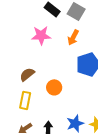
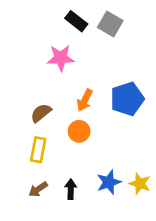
orange arrow: (73, 37) -> (85, 100), moved

